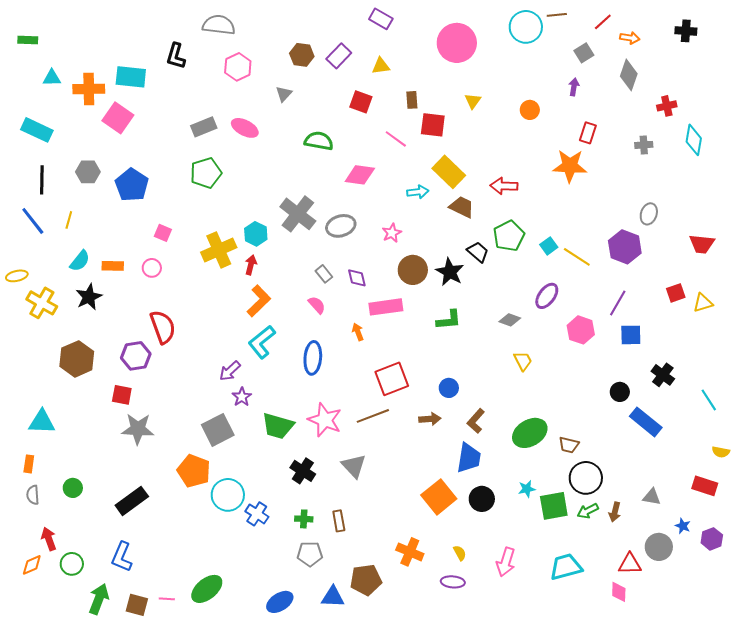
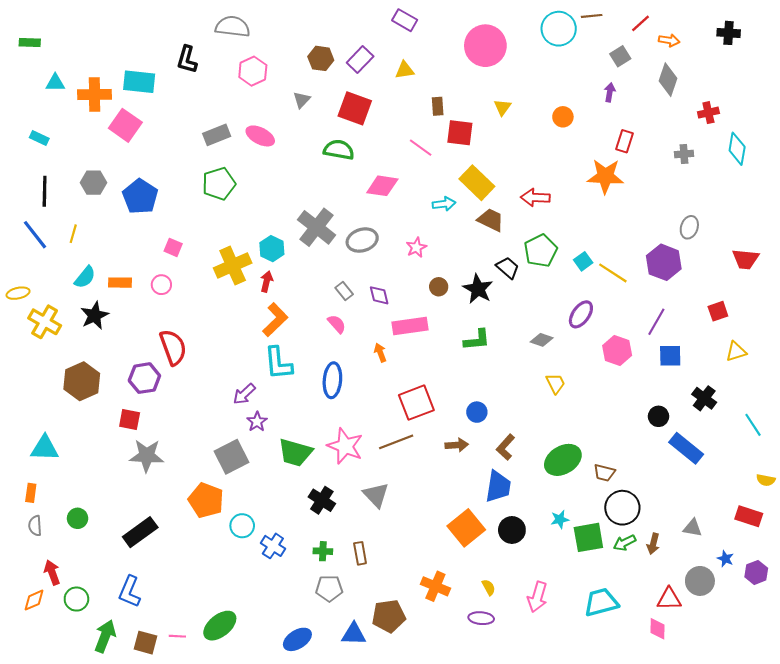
red square: (361, 102) -> (355, 108), moved, size x1.4
cyan rectangle: (37, 130) -> (39, 138), size x0.6
brown circle: (413, 270) -> (439, 287), size x0.6
yellow triangle: (703, 303) -> (736, 352), moved
cyan L-shape: (262, 342) -> (278, 363), turned -56
cyan circle: (228, 495) -> (242, 526), size x0.7

